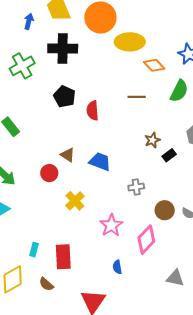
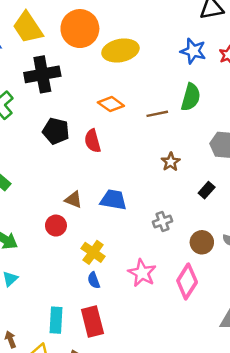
orange diamond: (154, 65) -> (111, 104), moved
brown line: (137, 97) -> (157, 114), moved
black rectangle: (169, 155) -> (207, 190), moved
cyan rectangle: (34, 250) -> (56, 320), size x1.5
blue semicircle: (117, 267) -> (94, 280), moved

